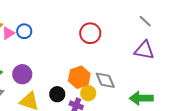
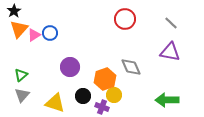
red circle: (90, 33) -> (125, 19), moved
purple circle: (22, 74) -> (70, 67), moved
gray diamond: (105, 80) -> (131, 67), moved

